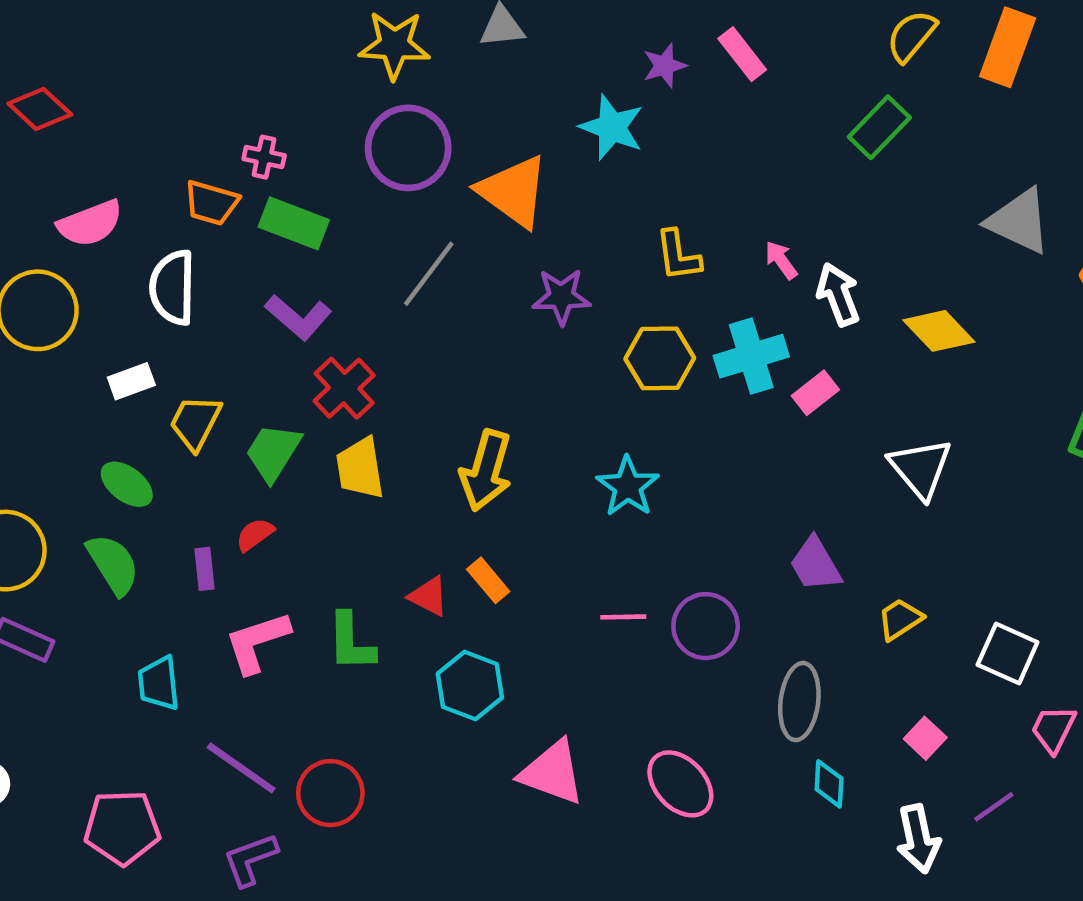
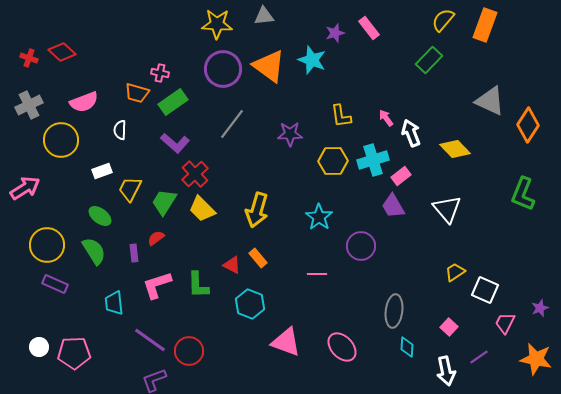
orange triangle: (513, 191) -> (269, 66), moved
green rectangle: (294, 223) -> (173, 102), turned -56
white semicircle: (173, 287) -> (120, 130), size x0.6
yellow trapezoid: (360, 468) -> (202, 209), turned -36
purple trapezoid: (815, 564) -> (393, 206), moved
yellow trapezoid: (900, 619) -> (455, 272), moved
purple circle: (706, 626) -> (361, 246), moved
pink pentagon: (122, 827) -> (74, 353), moved

